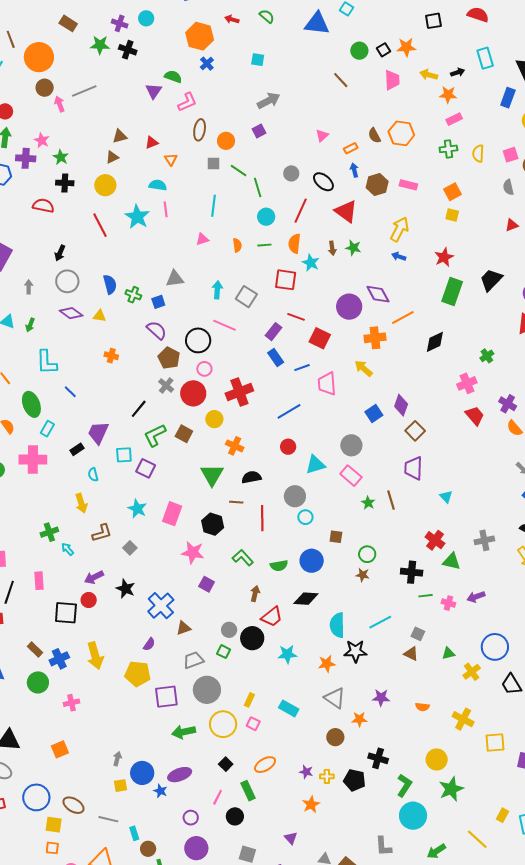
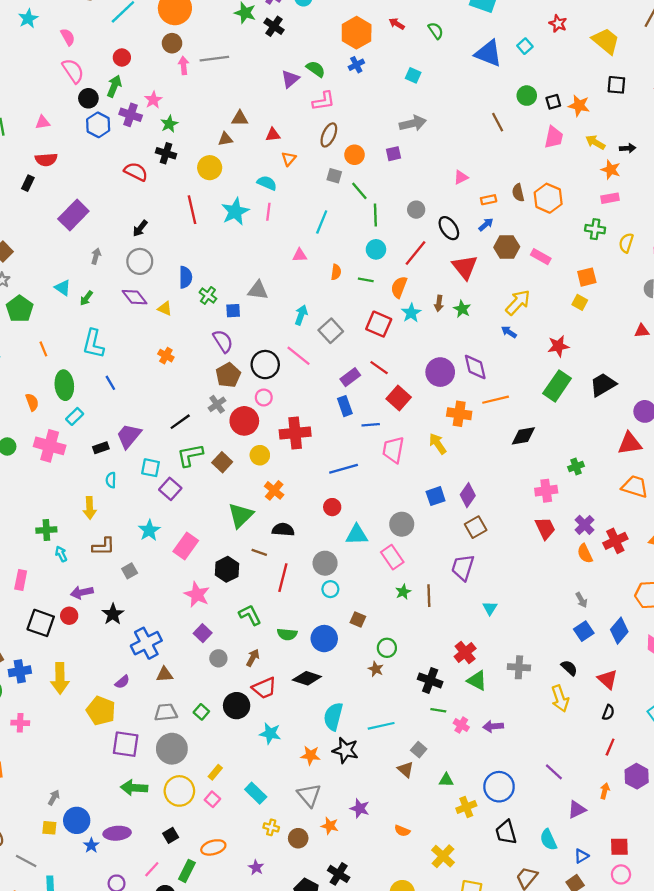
blue arrow: (354, 170) -> (486, 224), turned 48
gray circle: (229, 630) -> (218, 658), moved
yellow cross: (327, 776) -> (271, 827), moved
green rectangle: (248, 791) -> (187, 871), turned 36

